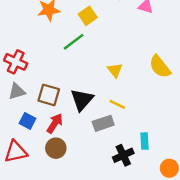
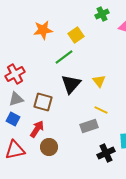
red cross: (16, 62) -> (15, 74), turned 36
black triangle: (82, 100) -> (71, 84), moved
blue square: (27, 121) -> (13, 119), moved
red arrow: (55, 123) -> (37, 129), moved

